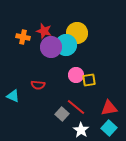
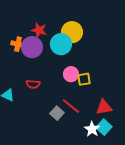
orange cross: (23, 37) -> (18, 44), moved
purple circle: (51, 47) -> (32, 47), moved
white star: (81, 130) -> (92, 129), moved

